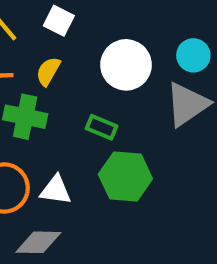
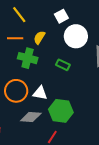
white square: (59, 21) -> (61, 16), moved, turned 32
green hexagon: (125, 176) -> (61, 111), moved

